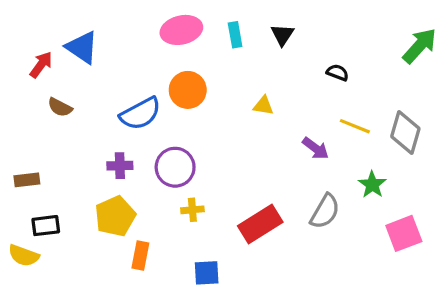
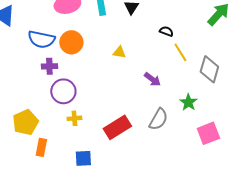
blue semicircle: (140, 114) -> (41, 39), moved, turned 40
yellow line: (355, 126) -> (180, 52), moved, turned 36
purple cross: (120, 166) -> (49, 66), moved

